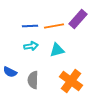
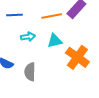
blue line: (30, 26) -> (14, 15), moved
orange cross: (71, 81) -> (77, 57), moved

